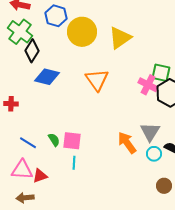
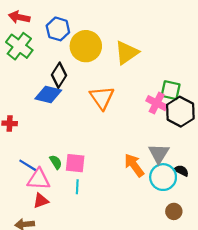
black diamond: (32, 51) -> (59, 75), moved
cyan circle: (154, 154) -> (163, 177), size x1.6
pink triangle: (22, 170) -> (39, 179), moved

